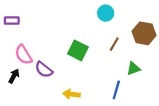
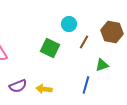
cyan circle: (106, 13) -> (69, 24), moved
purple semicircle: (44, 70) -> (18, 86), moved, turned -60

